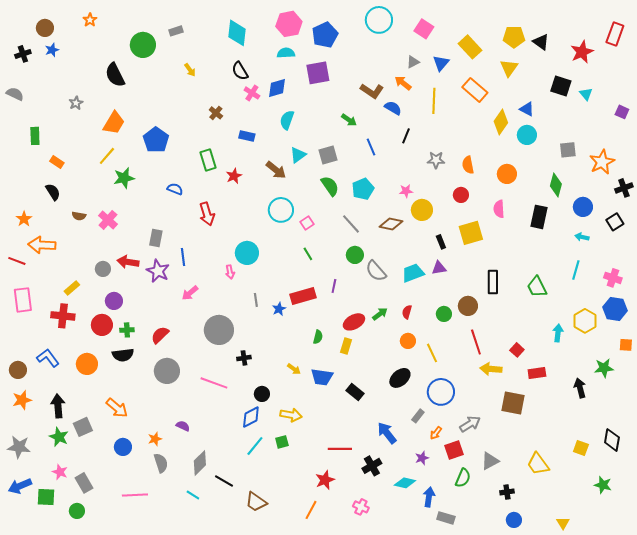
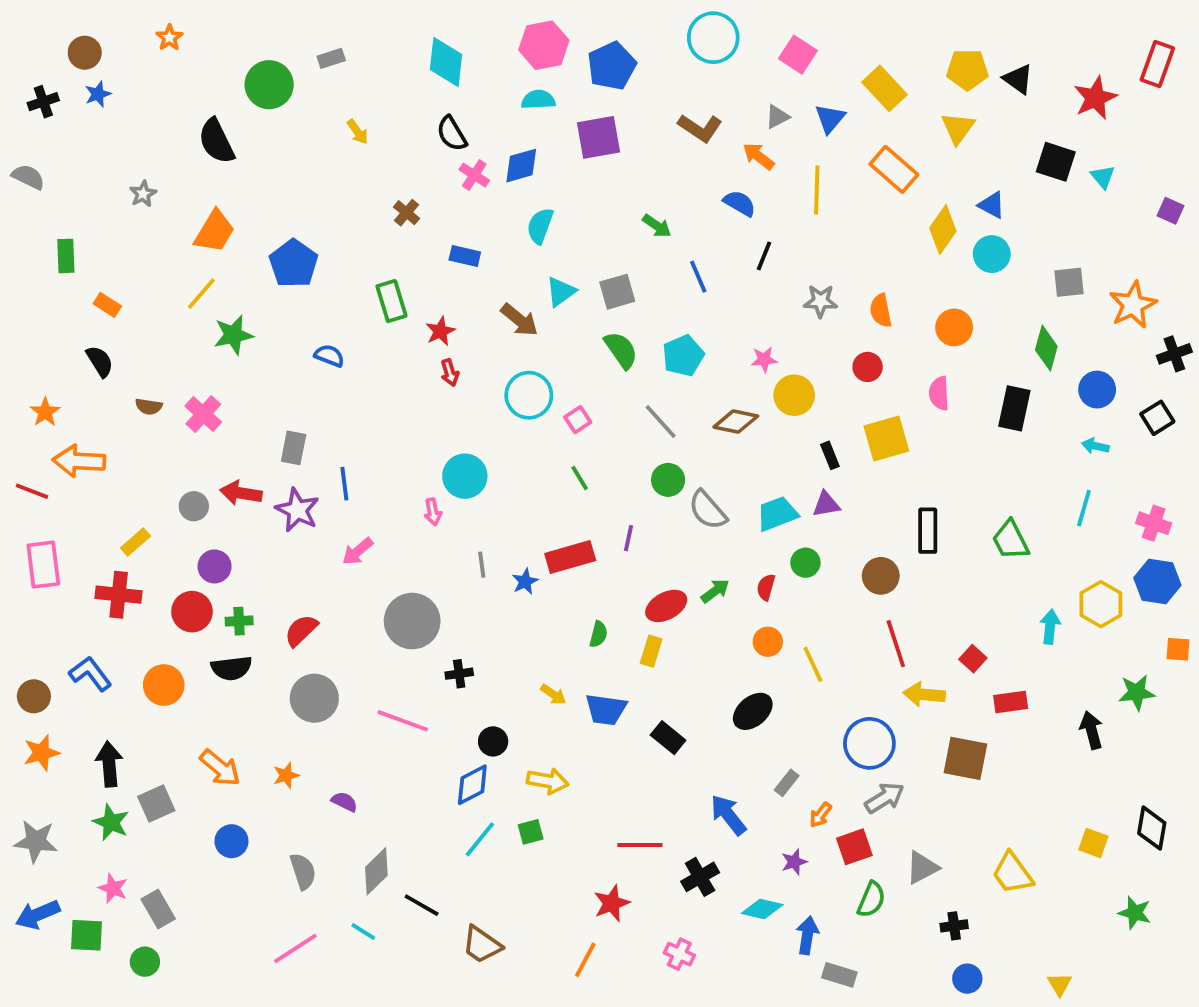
brown L-shape: (372, 91) -> (700, 128), moved
red arrow: (207, 214) -> (450, 373), moved, size x0.6
green circle: (444, 314) -> (805, 563), moved
blue circle: (441, 392) -> (869, 743), moved
orange star: (155, 439) -> (286, 775), moved
pink line: (135, 495) -> (295, 948), moved, turned -30

